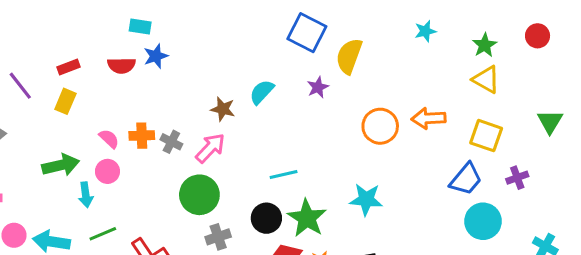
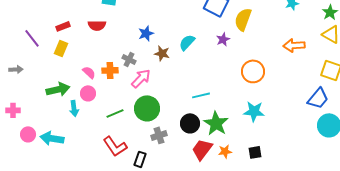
blue star: (156, 56) -> (146, 33), moved
orange arrow: (428, 118) -> (294, 45), moved
orange circle: (380, 126) -> (253, 71), moved
gray cross: (171, 142) -> (129, 59), moved
pink arrow: (210, 148) -> (141, 78), moved
green line: (103, 234) -> (115, 113), moved

